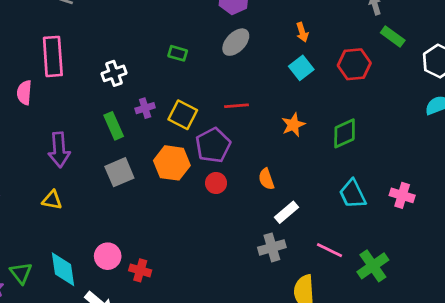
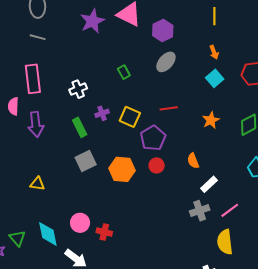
green rectangle: (178, 53) -> (124, 72), turned 48
purple arrow: (59, 150) -> (36, 124), moved
orange hexagon: (172, 163) -> (122, 169), moved
pink line: (330, 250) -> (230, 210), moved, turned -60

